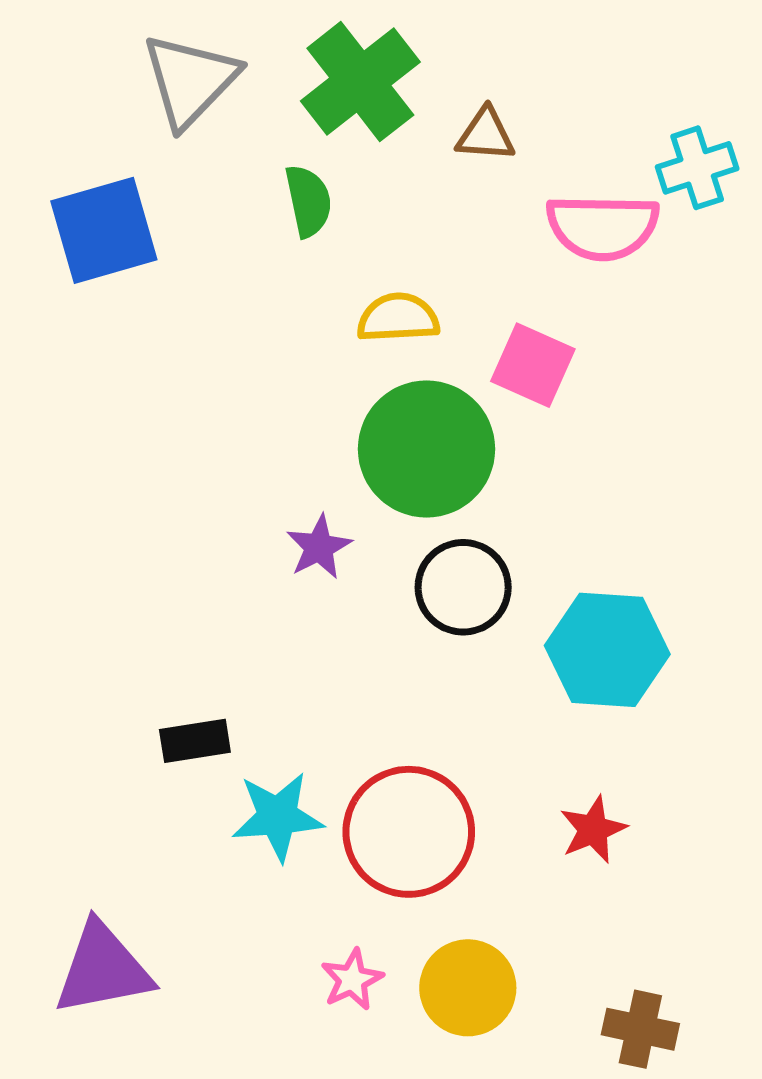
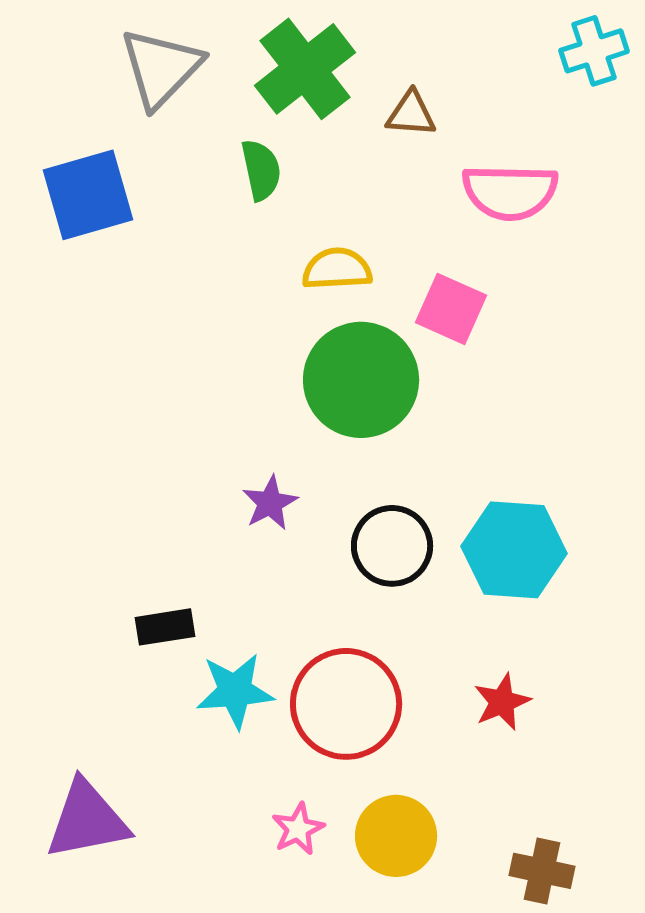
cyan cross: (697, 168) -> (594, 51), moved
purple star: (319, 547) -> (270, 503), moved
black circle: (463, 587) -> (392, 546), moved

